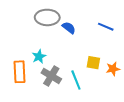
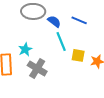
blue line: (106, 27) -> (79, 20), moved
cyan line: (76, 80) -> (61, 41), moved

